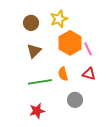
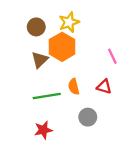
orange hexagon: (70, 43) -> (62, 47), moved
pink line: (88, 49) -> (112, 56), moved

